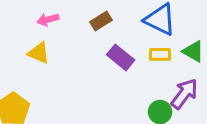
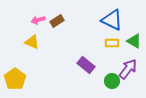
brown rectangle: (101, 21) -> (57, 21), moved
purple rectangle: (121, 57) -> (86, 65), moved

